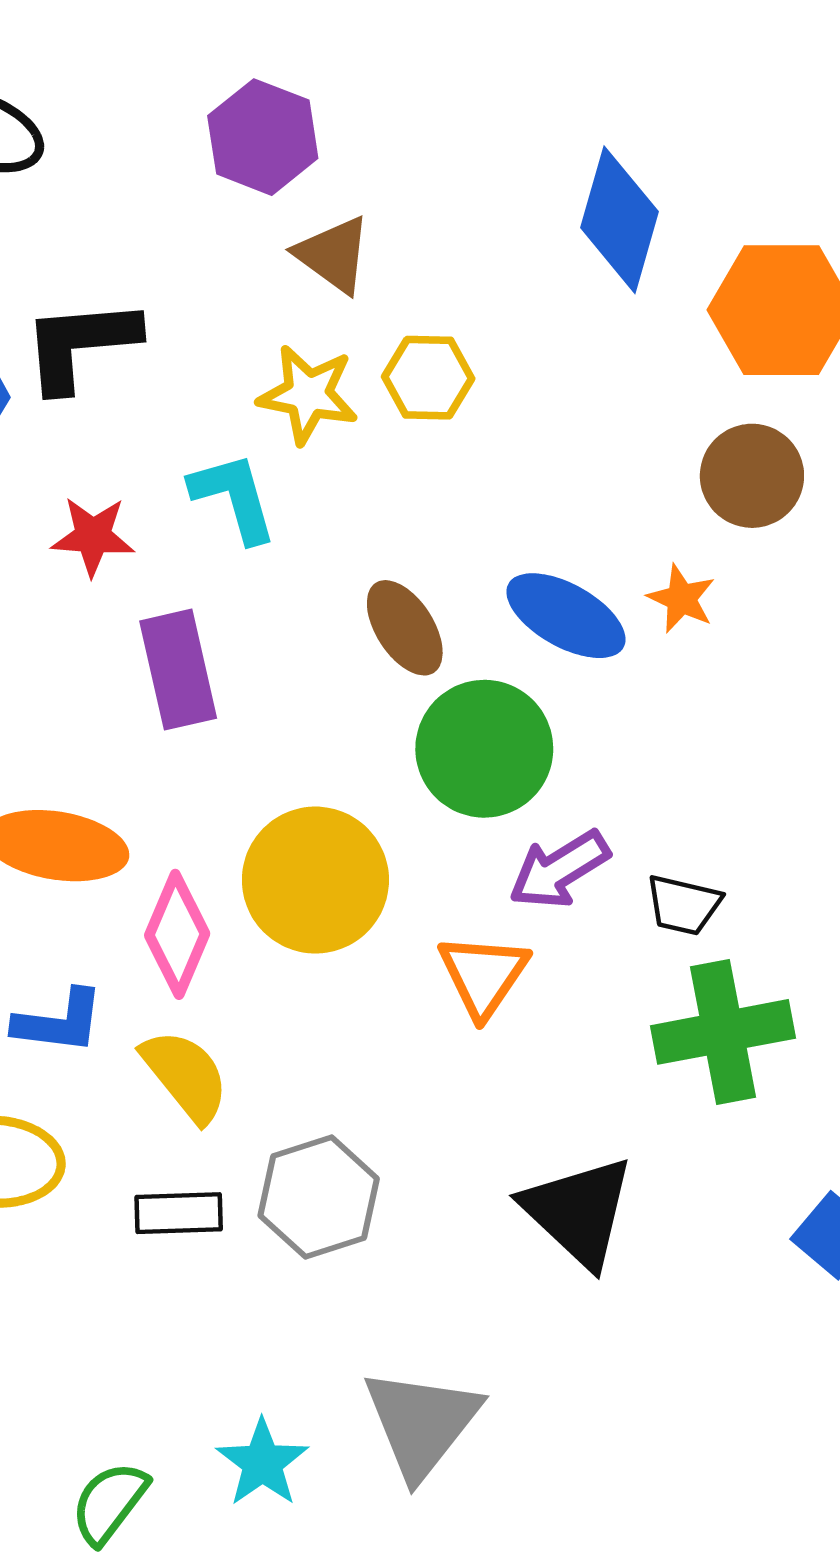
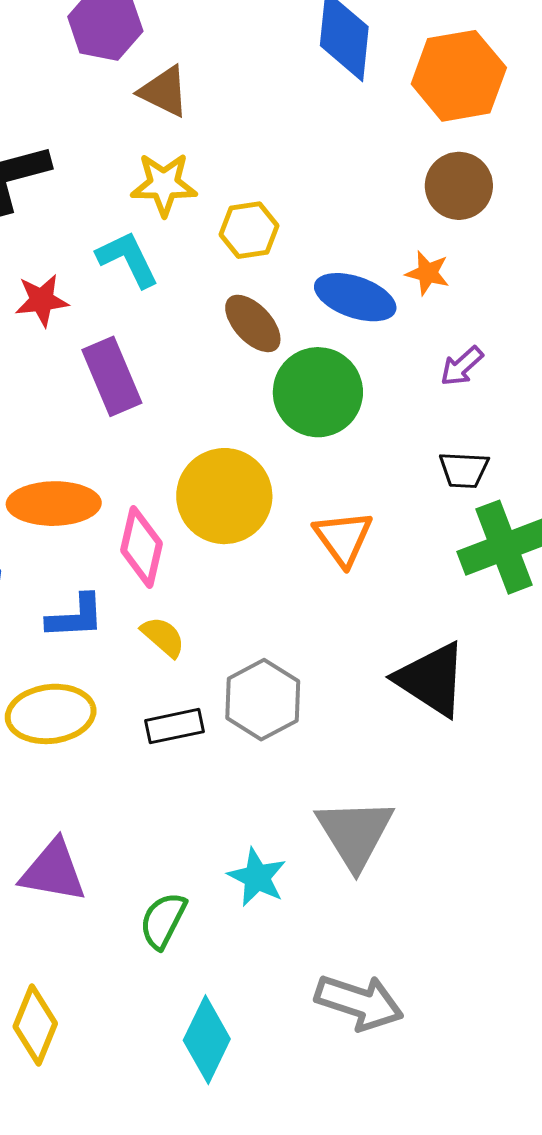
yellow hexagon: (428, 378) -> (249, 230), moved
purple arrow: (559, 869) -> (462, 366), moved, size x0.7
yellow semicircle: (185, 1076) -> (163, 637), size x0.7

